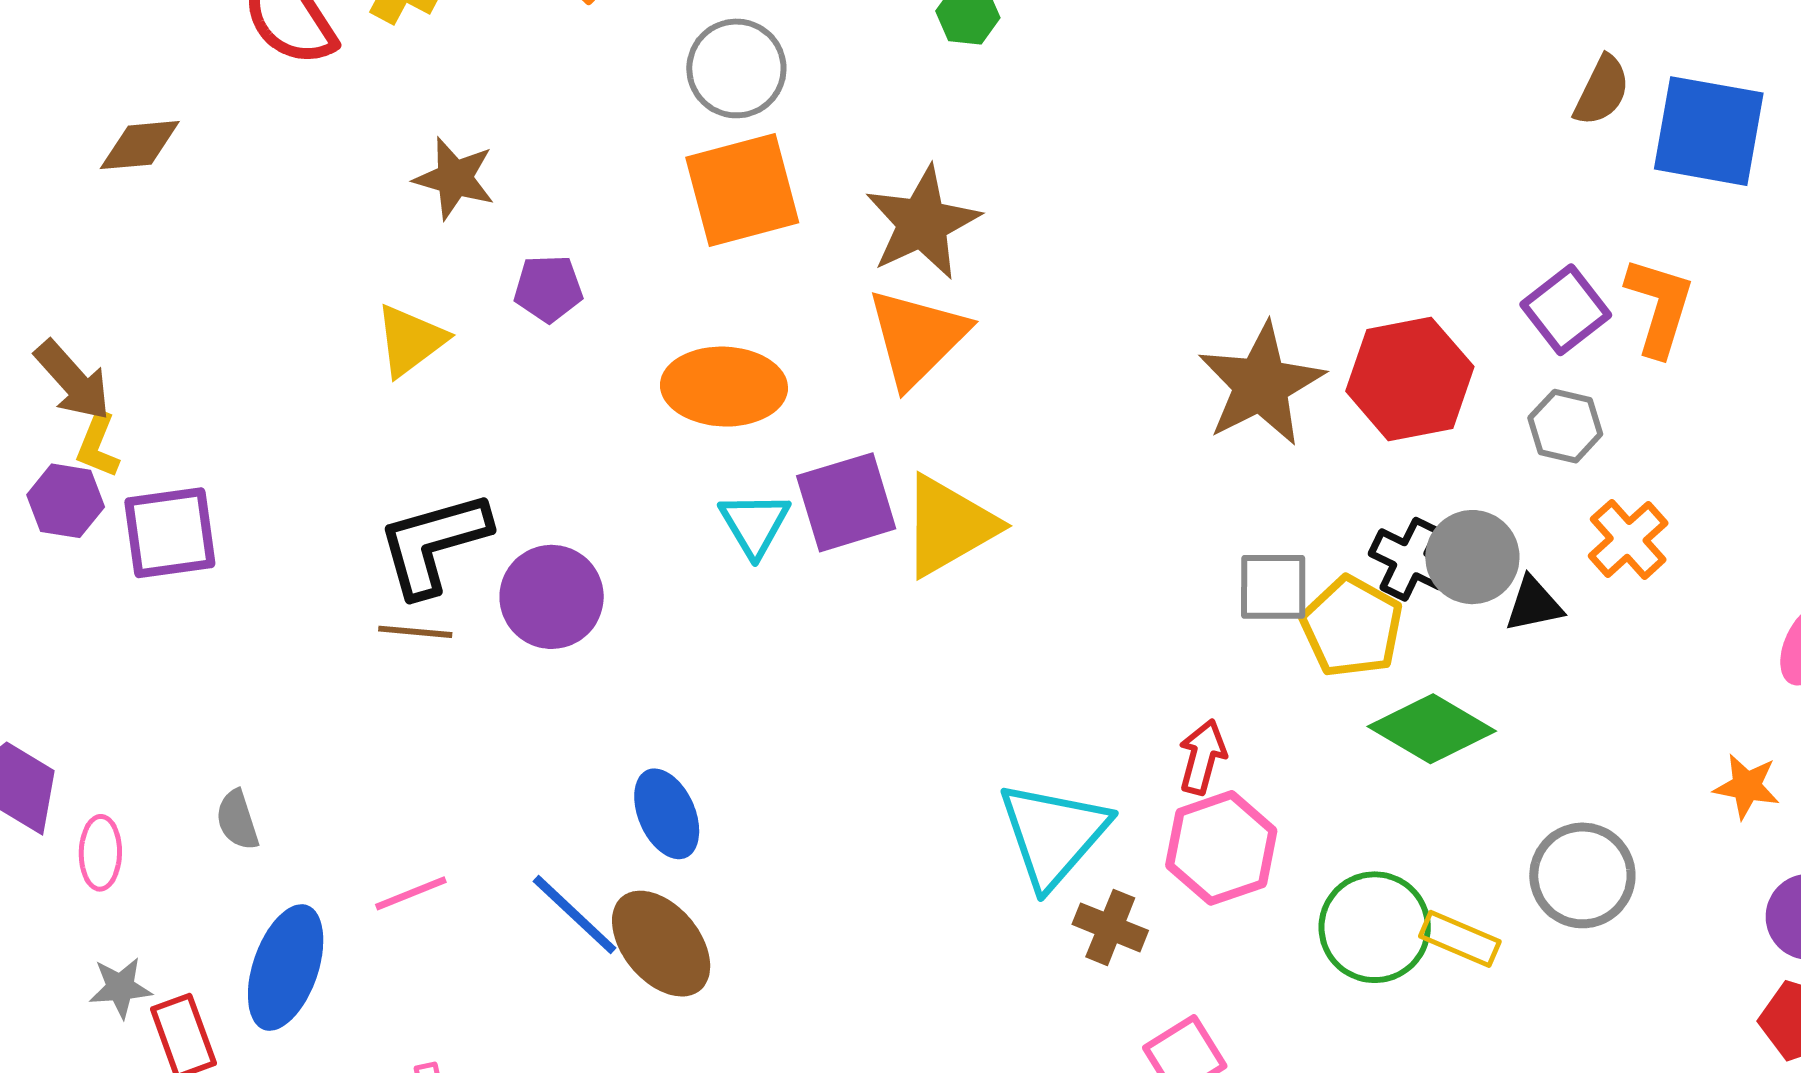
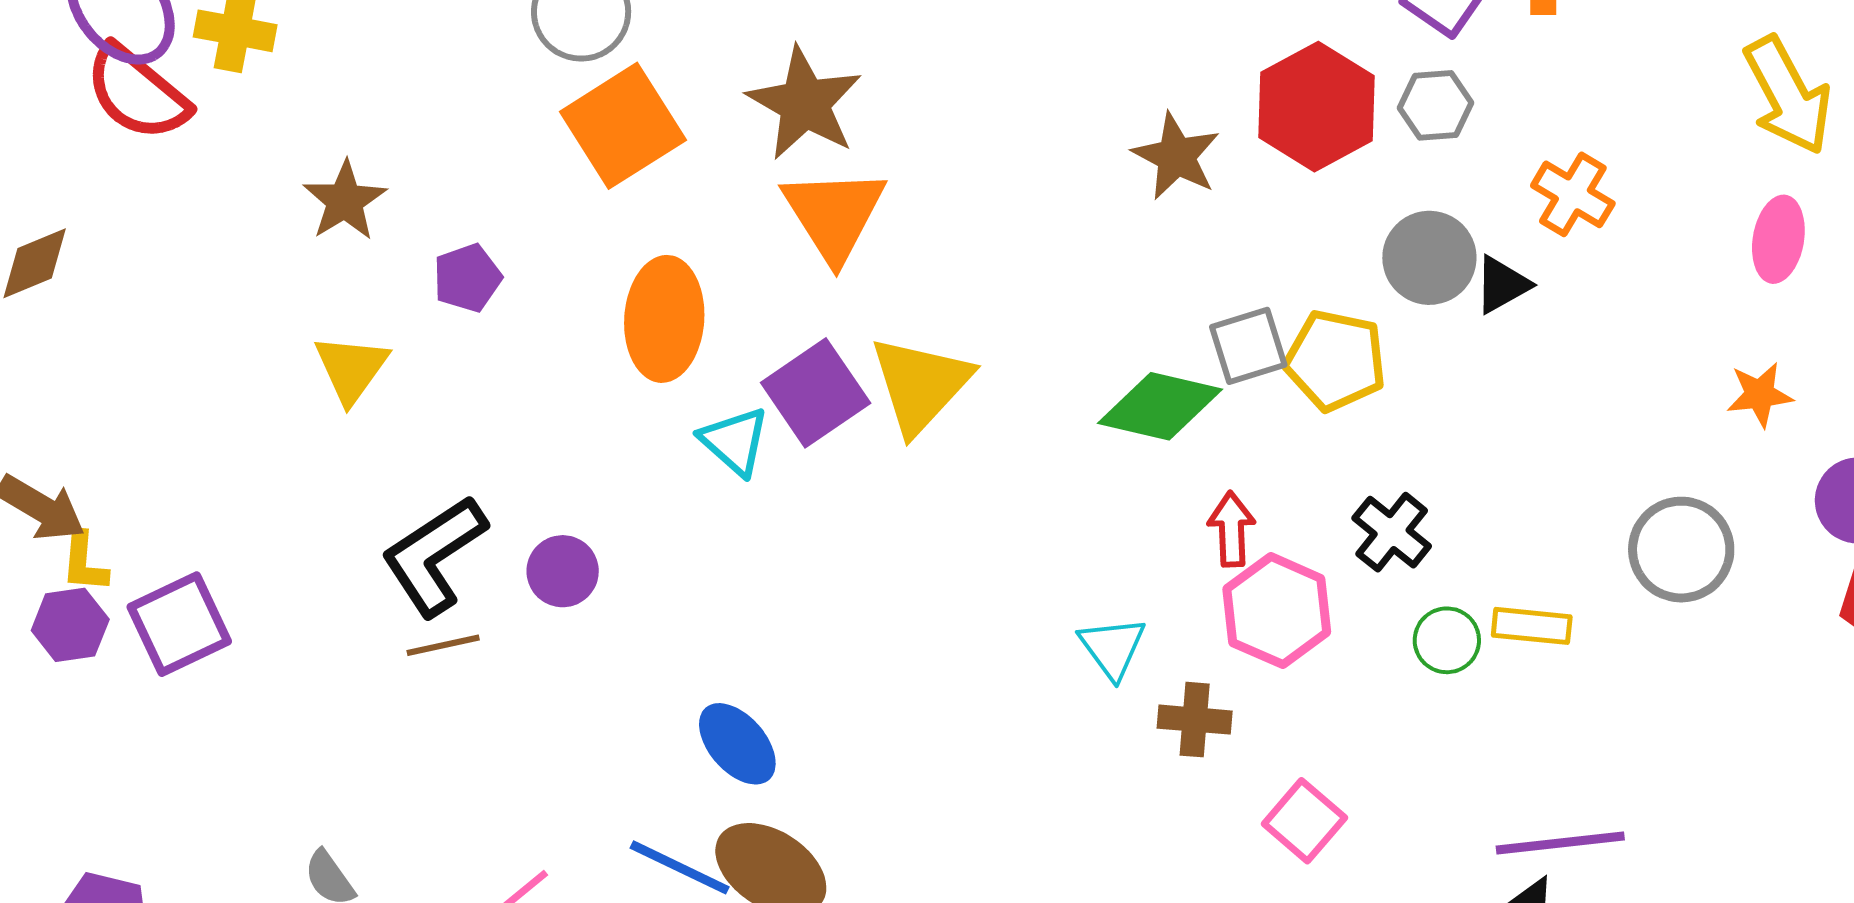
brown star: (455, 178) -> (345, 201), turned -30
brown star: (1261, 384) -> (1176, 156), size x0.7
orange ellipse: (724, 387) -> (664, 319), turned -71
gray hexagon: (1565, 426) -> (1436, 105), moved
black cross: (1410, 559) -> (1392, 532), moved, turned 30
purple circle: (552, 597) -> (563, 571), size x0.7
green diamond: (1432, 729) -> (1160, 406), moved
cyan triangle: (1053, 834) -> (1112, 648), size x0.6
gray circle: (1582, 875) -> (1681, 550), moved
green circle: (1375, 927) -> (1447, 640), size x0.6

